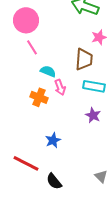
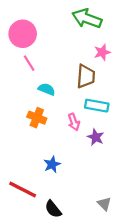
pink arrow: (60, 87) -> (74, 122), moved

